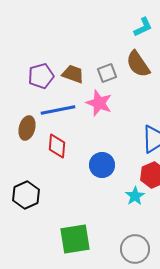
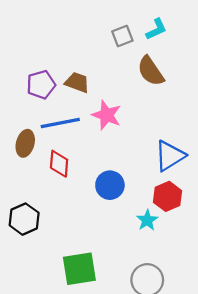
gray square: (107, 73) -> (122, 36), moved

